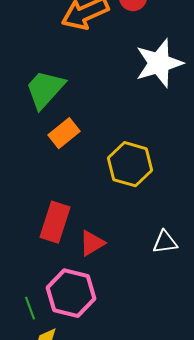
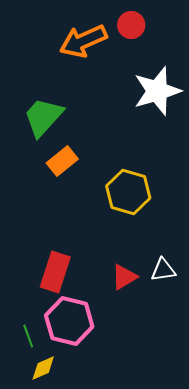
red rectangle: (55, 222) -> (55, 272), moved
red triangle: (92, 243) -> (124, 277), moved

